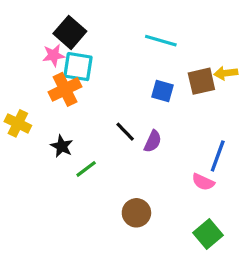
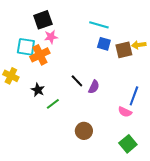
black square: (70, 32) -> (43, 20), turned 30
pink star: (54, 55) -> (51, 37), moved
cyan square: (78, 67) -> (26, 47), moved
blue square: (162, 91) -> (104, 44), moved

